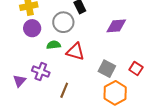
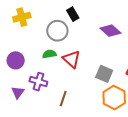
purple diamond: (116, 26) -> (110, 31), turned 50
purple circle: (32, 28) -> (16, 60), moved
red triangle: (75, 52) -> (72, 59), turned 30

